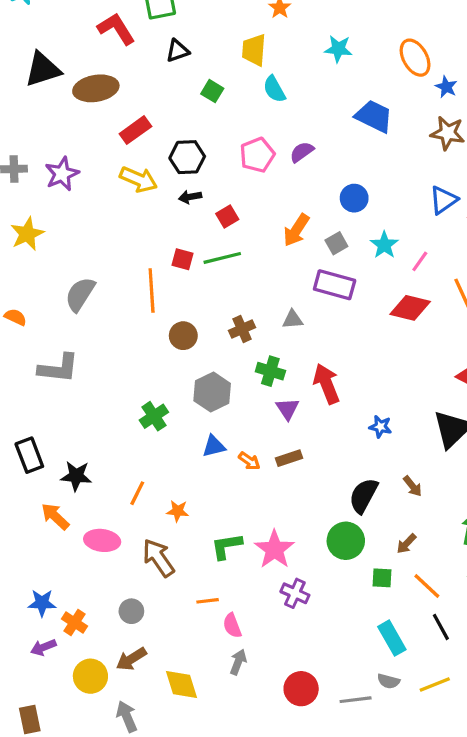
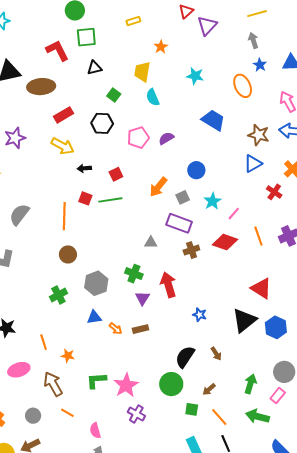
blue star: (446, 87) -> (260, 65), moved
black hexagon: (187, 157) -> (102, 123), moved
black arrow: (190, 197) -> (84, 168), moved
blue triangle: (443, 200) -> (253, 164), moved
brown cross: (242, 329) -> (191, 250), moved
brown circle: (183, 336) -> (68, 254), moved
orange line: (137, 493) -> (44, 342), turned -49
pink ellipse: (102, 540) -> (19, 370), turned -30
orange line: (208, 601) -> (67, 413), moved, turned 32

